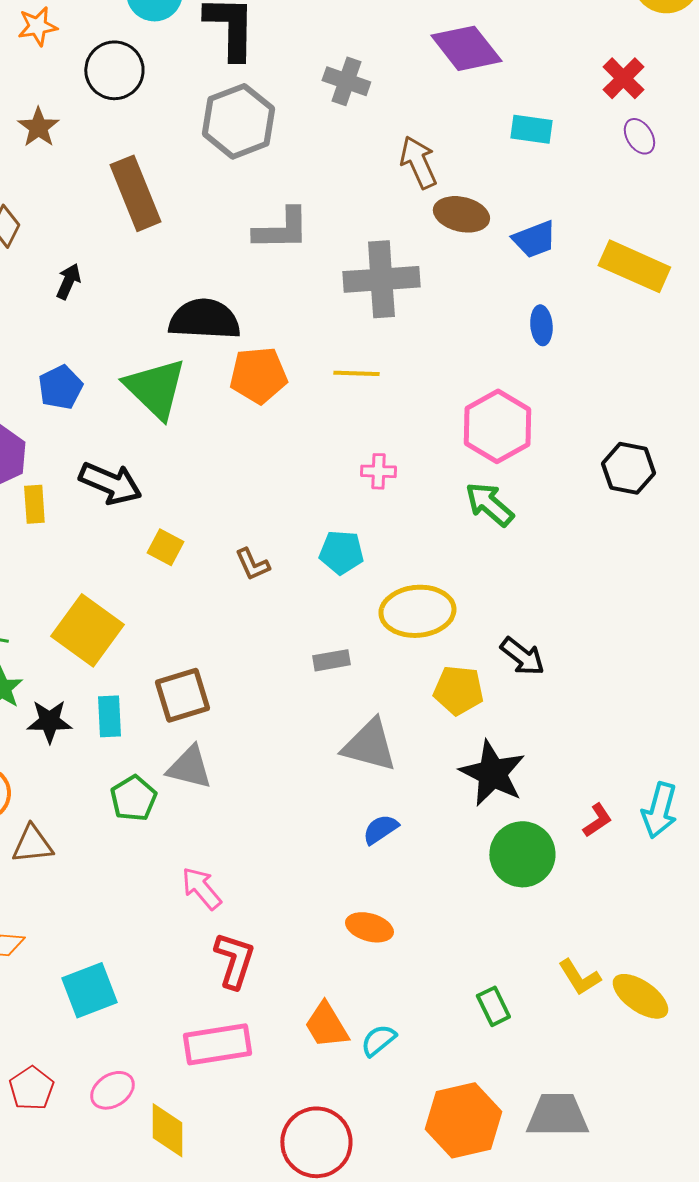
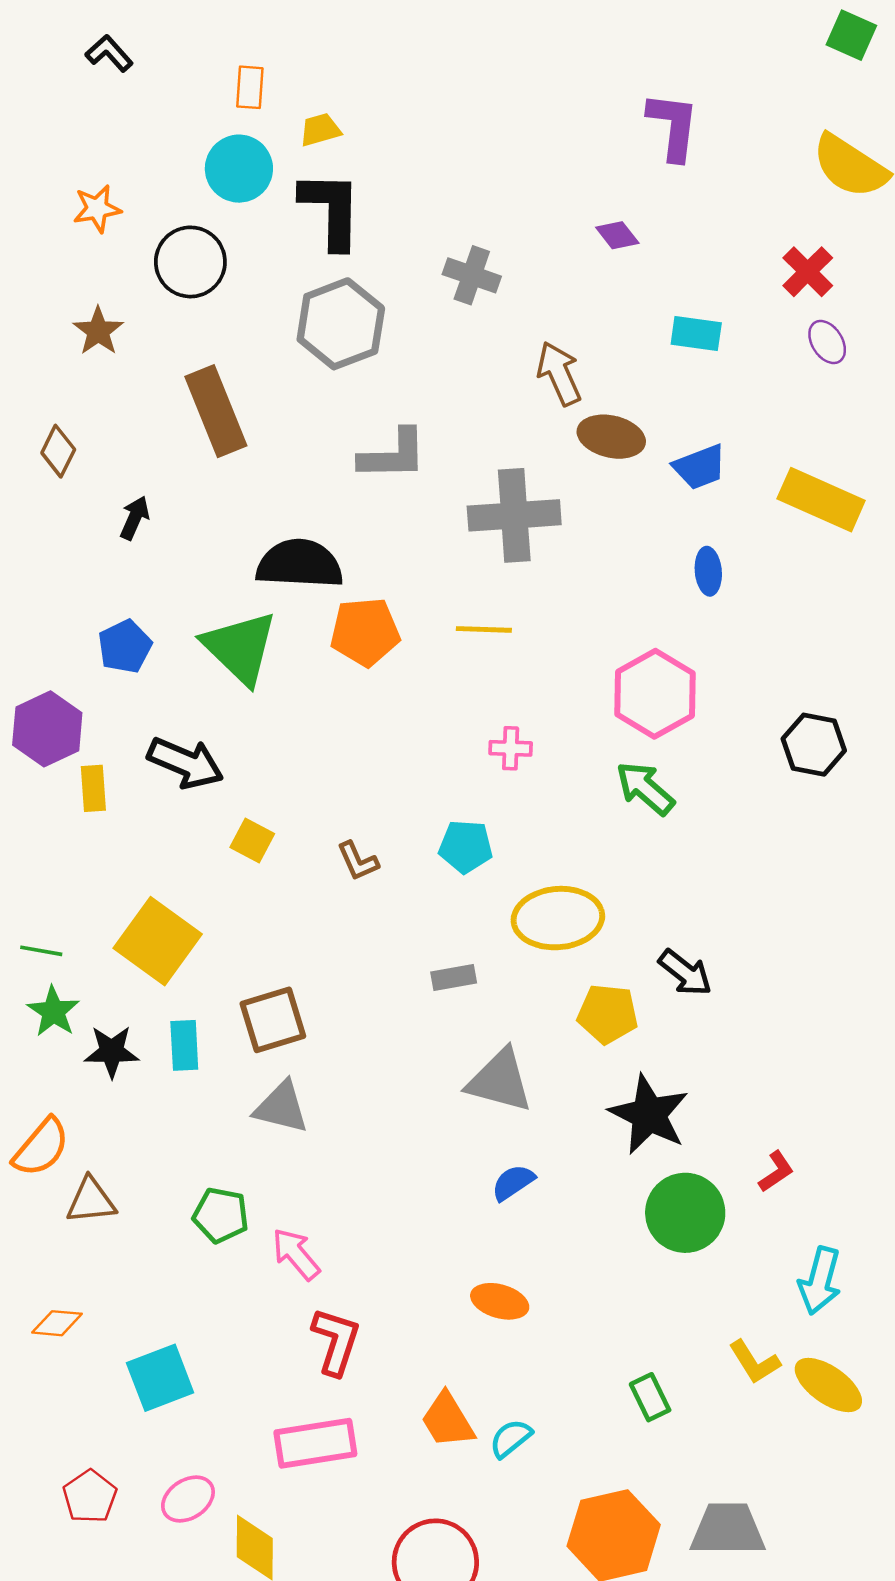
purple diamond: (466, 48) -> (617, 235), size x0.5
green pentagon: (133, 798) -> (221, 1215), moved, turned -30
cyan arrow: (659, 810) -> (820, 1281), moved

